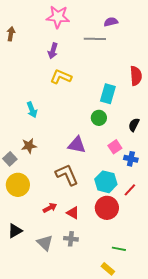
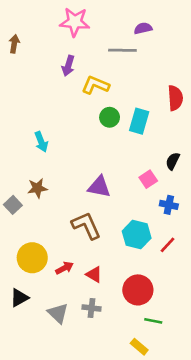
yellow L-shape: (61, 77) -> (95, 85), moved
green circle: (99, 118) -> (110, 117), moved
pink square: (115, 147) -> (148, 179), moved
yellow circle: (18, 185) -> (32, 258), moved
red circle: (107, 208) -> (138, 290), moved

